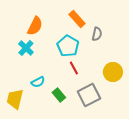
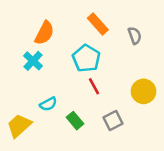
gray semicircle: (97, 34) -> (135, 35), moved, turned -32
gray square: (89, 95) -> (113, 121), size x0.7
yellow trapezoid: (15, 99) -> (19, 126), turned 35

